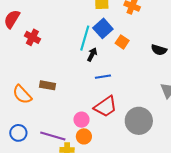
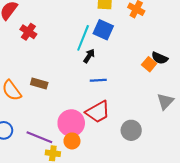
blue square: (103, 28) -> (103, 30), turned -30
orange square: (122, 42) -> (149, 64), moved
pink circle: (81, 120) -> (71, 123), size x1.6
gray circle: (139, 121) -> (131, 130), size x0.7

